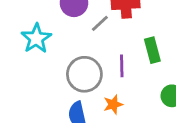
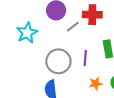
orange star: (113, 104) -> (96, 84), moved

